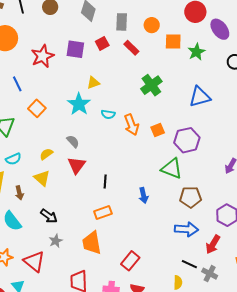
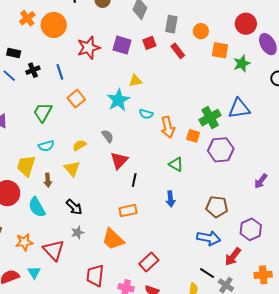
green cross: (151, 85) -> (210, 118), moved
orange square: (158, 130) -> (193, 136), turned 32
red triangle: (77, 165) -> (119, 160), moved
green triangle: (172, 169) -> (176, 164), moved, size x0.7
orange trapezoid: (92, 243) -> (113, 239), turned -45

